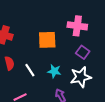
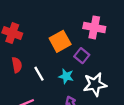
orange square: (47, 40) -> (60, 41), turned -30
purple square: (83, 52) -> (82, 56), moved

